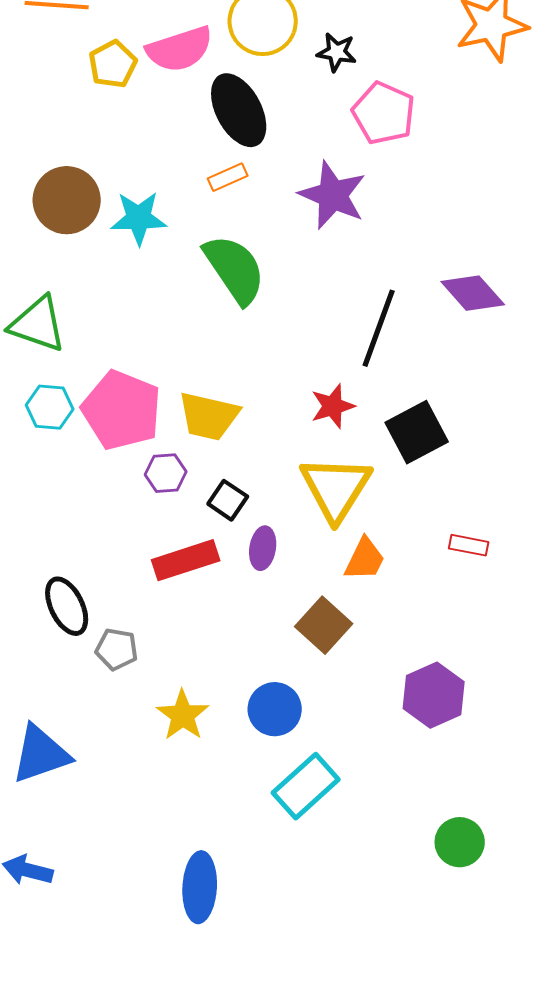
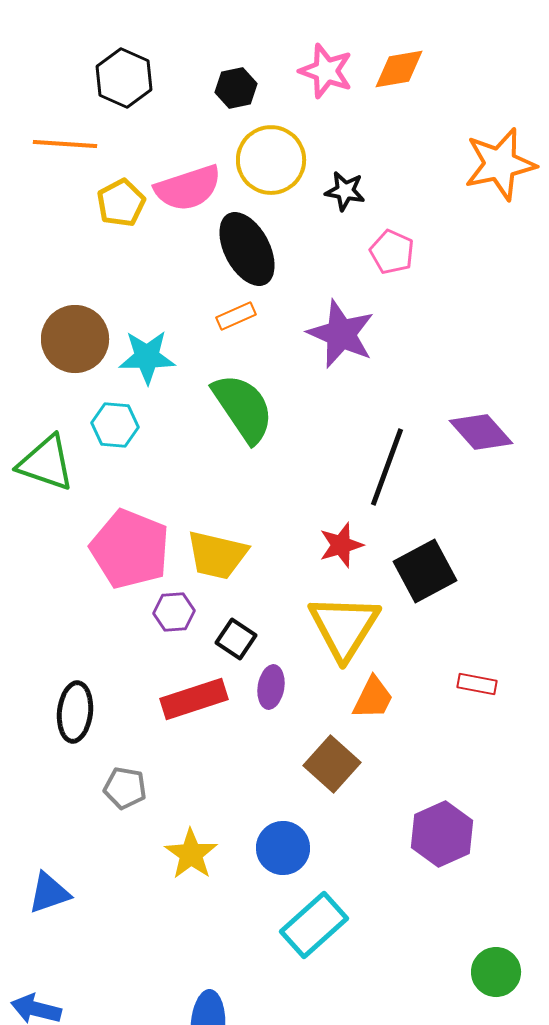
pink pentagon: (384, 113) -> (392, 252), size x0.7
cyan hexagon: (50, 407) -> (115, 425), moved
black ellipse: (67, 606) -> (75, 712), moved, turned 32
blue triangle: (41, 754) -> (49, 893), size x0.7
green circle: (460, 842) -> (496, 972), moved

